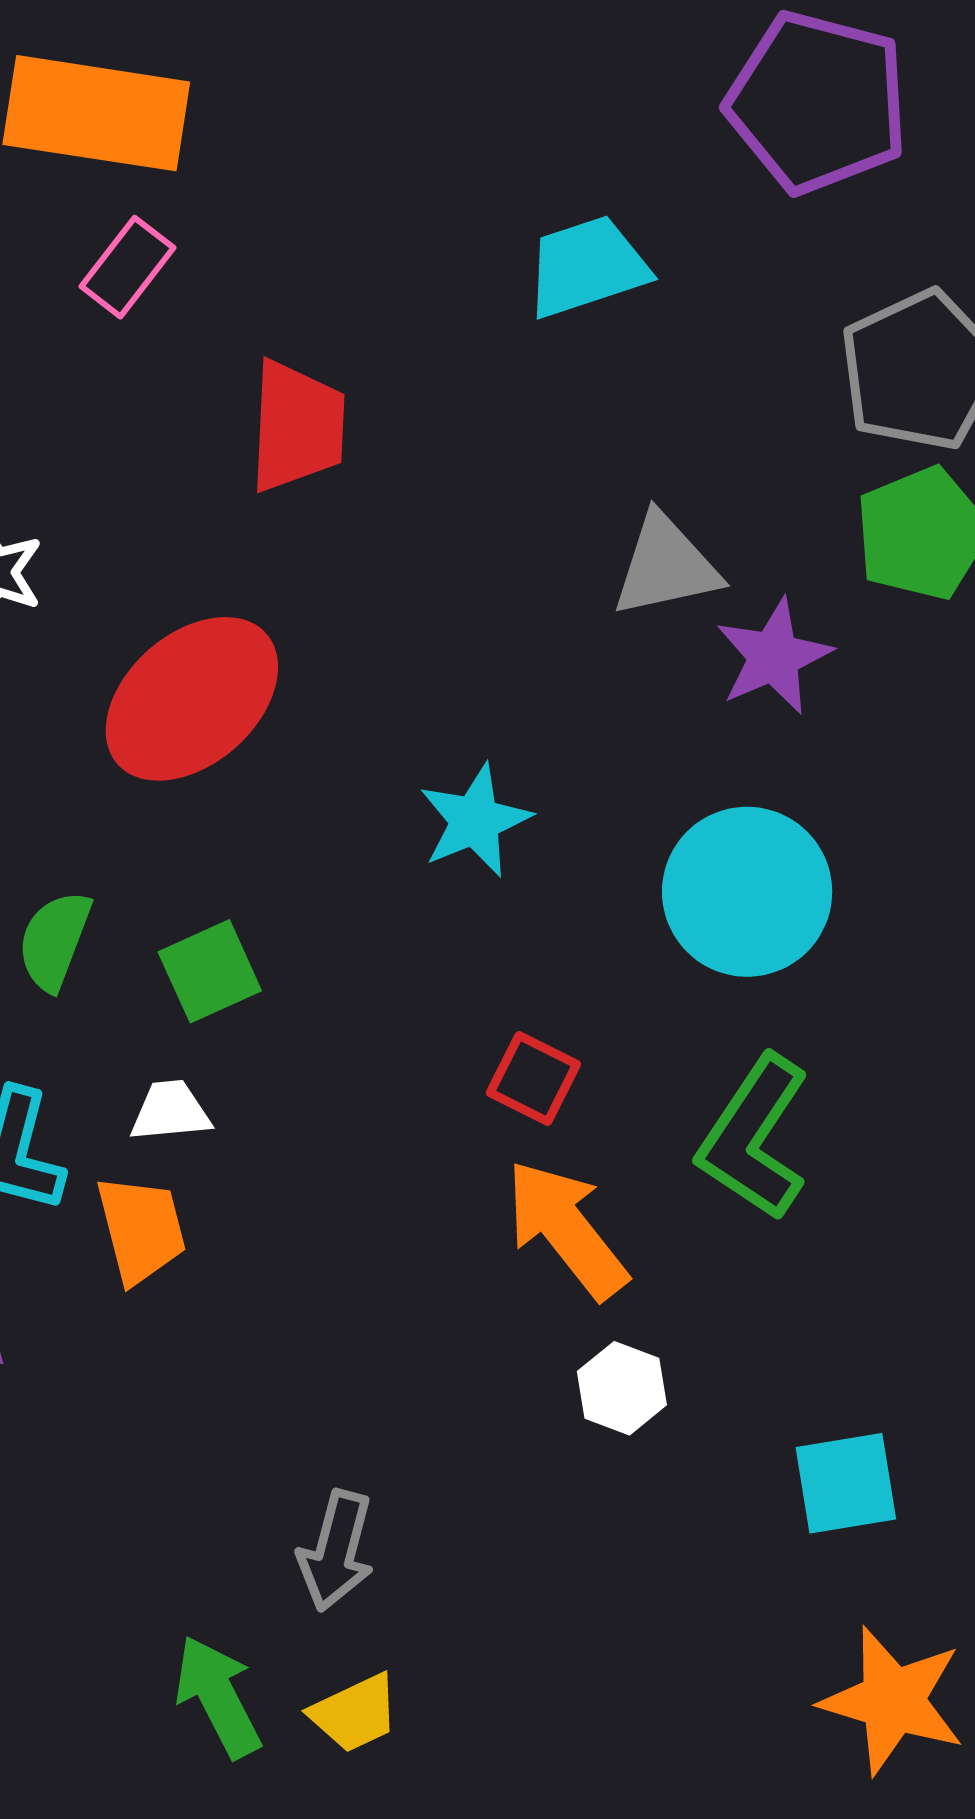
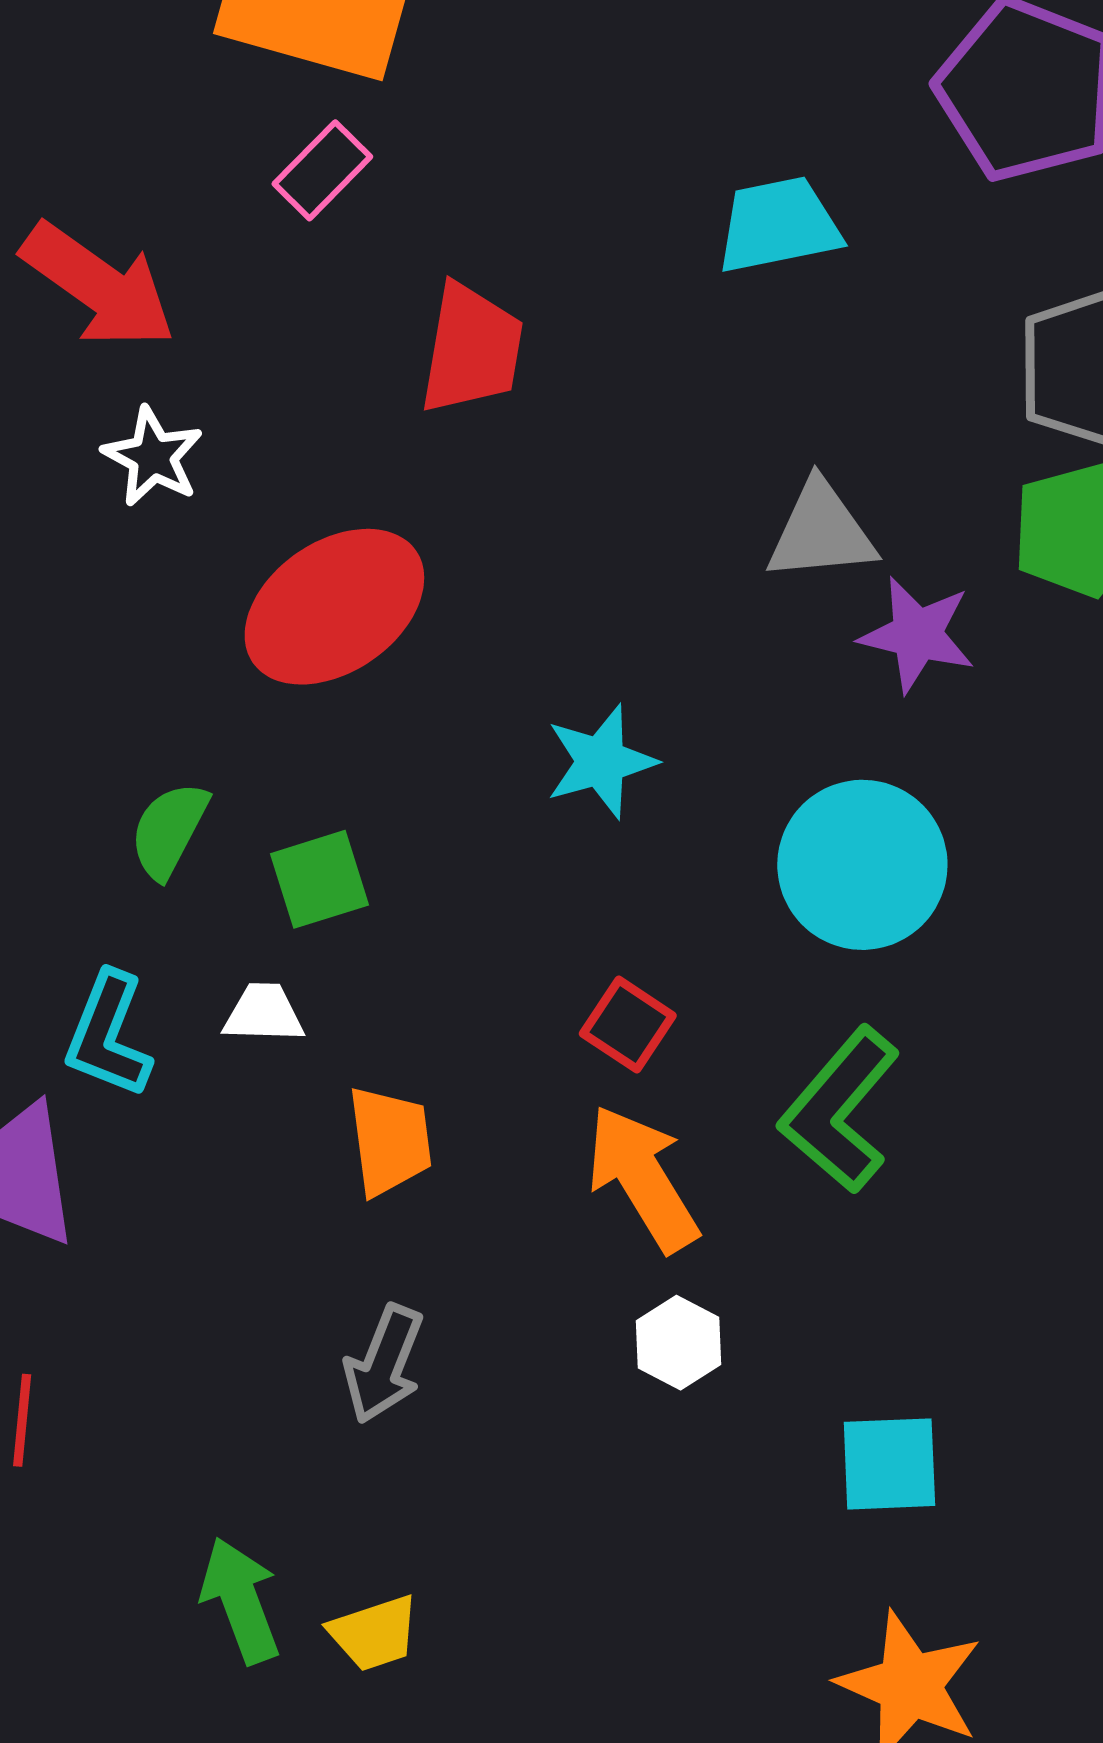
purple star: (774, 656) -> (917, 635), turned 30
orange trapezoid: (141, 1229) -> (390, 1141), moved
gray arrow: (336, 1551) -> (384, 1364), moved

